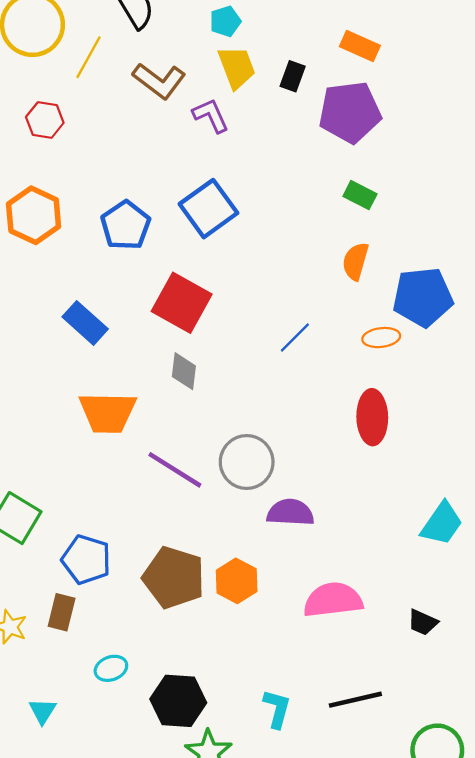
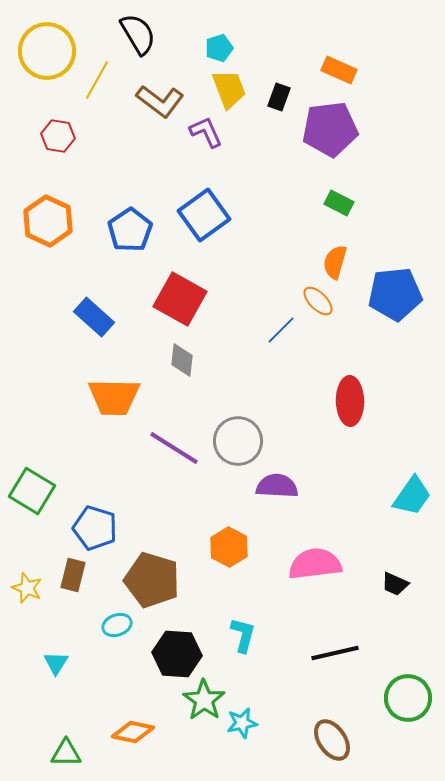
orange ellipse: (381, 338) -> (318, 301), moved, turned 52
brown pentagon: (174, 577) -> (152, 580), moved
cyan L-shape: (277, 709) -> (243, 635), moved

